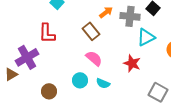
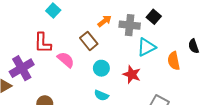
pink semicircle: (94, 58) -> (66, 60), moved
cyan circle: (80, 80) -> (101, 68), moved

